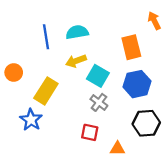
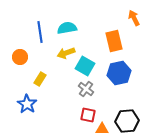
orange circle: (14, 73) -> (20, 57), moved
yellow rectangle: (46, 91) -> (40, 79), size x0.6
black hexagon: (146, 123) -> (127, 121), moved
red square: (90, 132) -> (88, 115), moved

